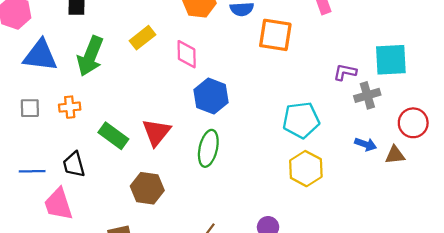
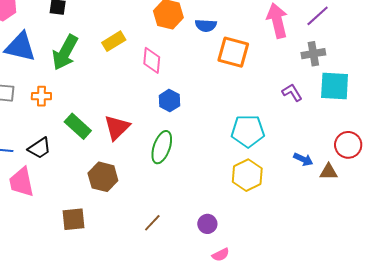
purple L-shape: (345, 72) -> (292, 93), turned 40
gray cross: (367, 95) -> (313, 54), moved
blue hexagon: (211, 96) -> (169, 101), size x0.7
black trapezoid: (74, 164) -> (39, 148), turned -115

